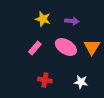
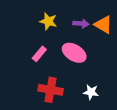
orange triangle: (92, 47) -> (103, 25), moved, turned -30
red cross: (45, 80) -> (51, 90), size x1.5

